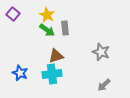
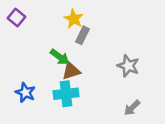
yellow star: (47, 15) -> (74, 19), moved
gray rectangle: (65, 28) -> (82, 35), turned 32
green arrow: (47, 30) -> (60, 57), moved

